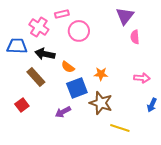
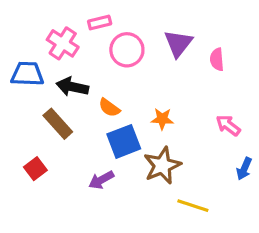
purple triangle: (125, 16) -> (178, 43), moved
pink arrow: (142, 78) -> (228, 125), turned -147
brown star: (101, 103) -> (162, 165), turned 30

